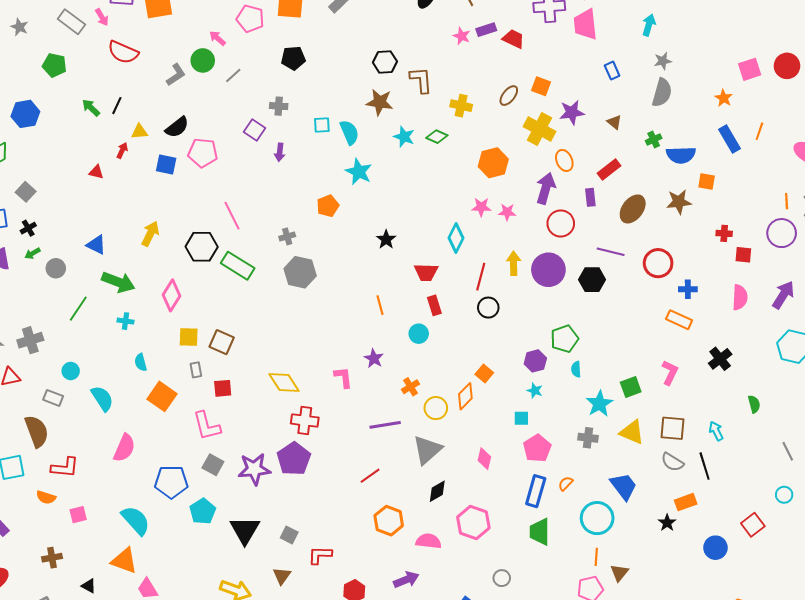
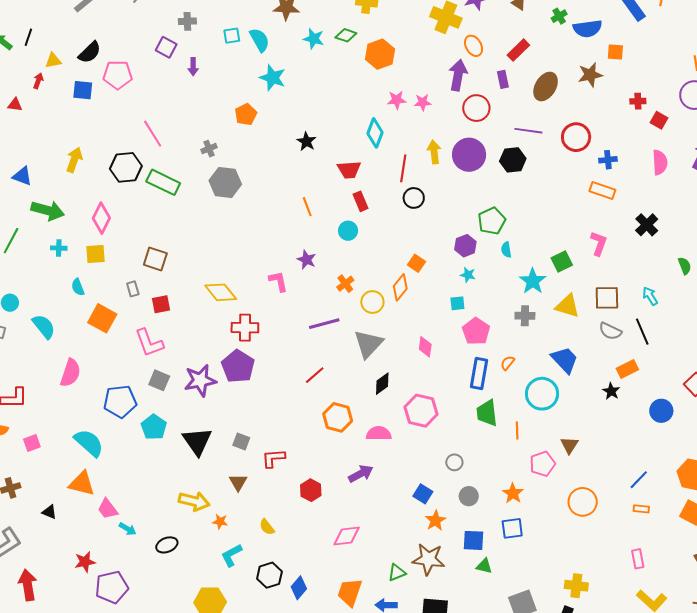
orange hexagon: (493, 163) -> (380, 54), moved
red square: (743, 255) -> (659, 120), turned 30
yellow square: (189, 337) -> (96, 254), moved
orange line: (596, 557) -> (517, 430), moved

